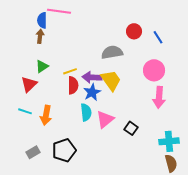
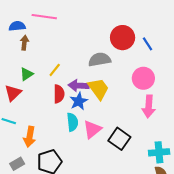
blue semicircle: (42, 20) -> (17, 26), moved, turned 84
red circle: (134, 31) -> (123, 38), size x1.5
yellow line: (70, 71) -> (55, 70), moved, turned -32
orange arrow: (46, 115) -> (30, 137), moved
black square: (131, 128) -> (119, 139), size x1.5

